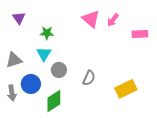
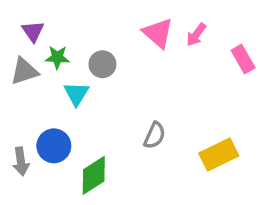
green star: (47, 33) -> (57, 57), moved
pink rectangle: (140, 34) -> (243, 59), turned 63
gray triangle: (14, 60) -> (24, 71), moved
gray circle: (59, 70) -> (102, 64), moved

